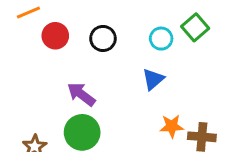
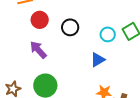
purple arrow: (81, 94) -> (38, 50), moved

